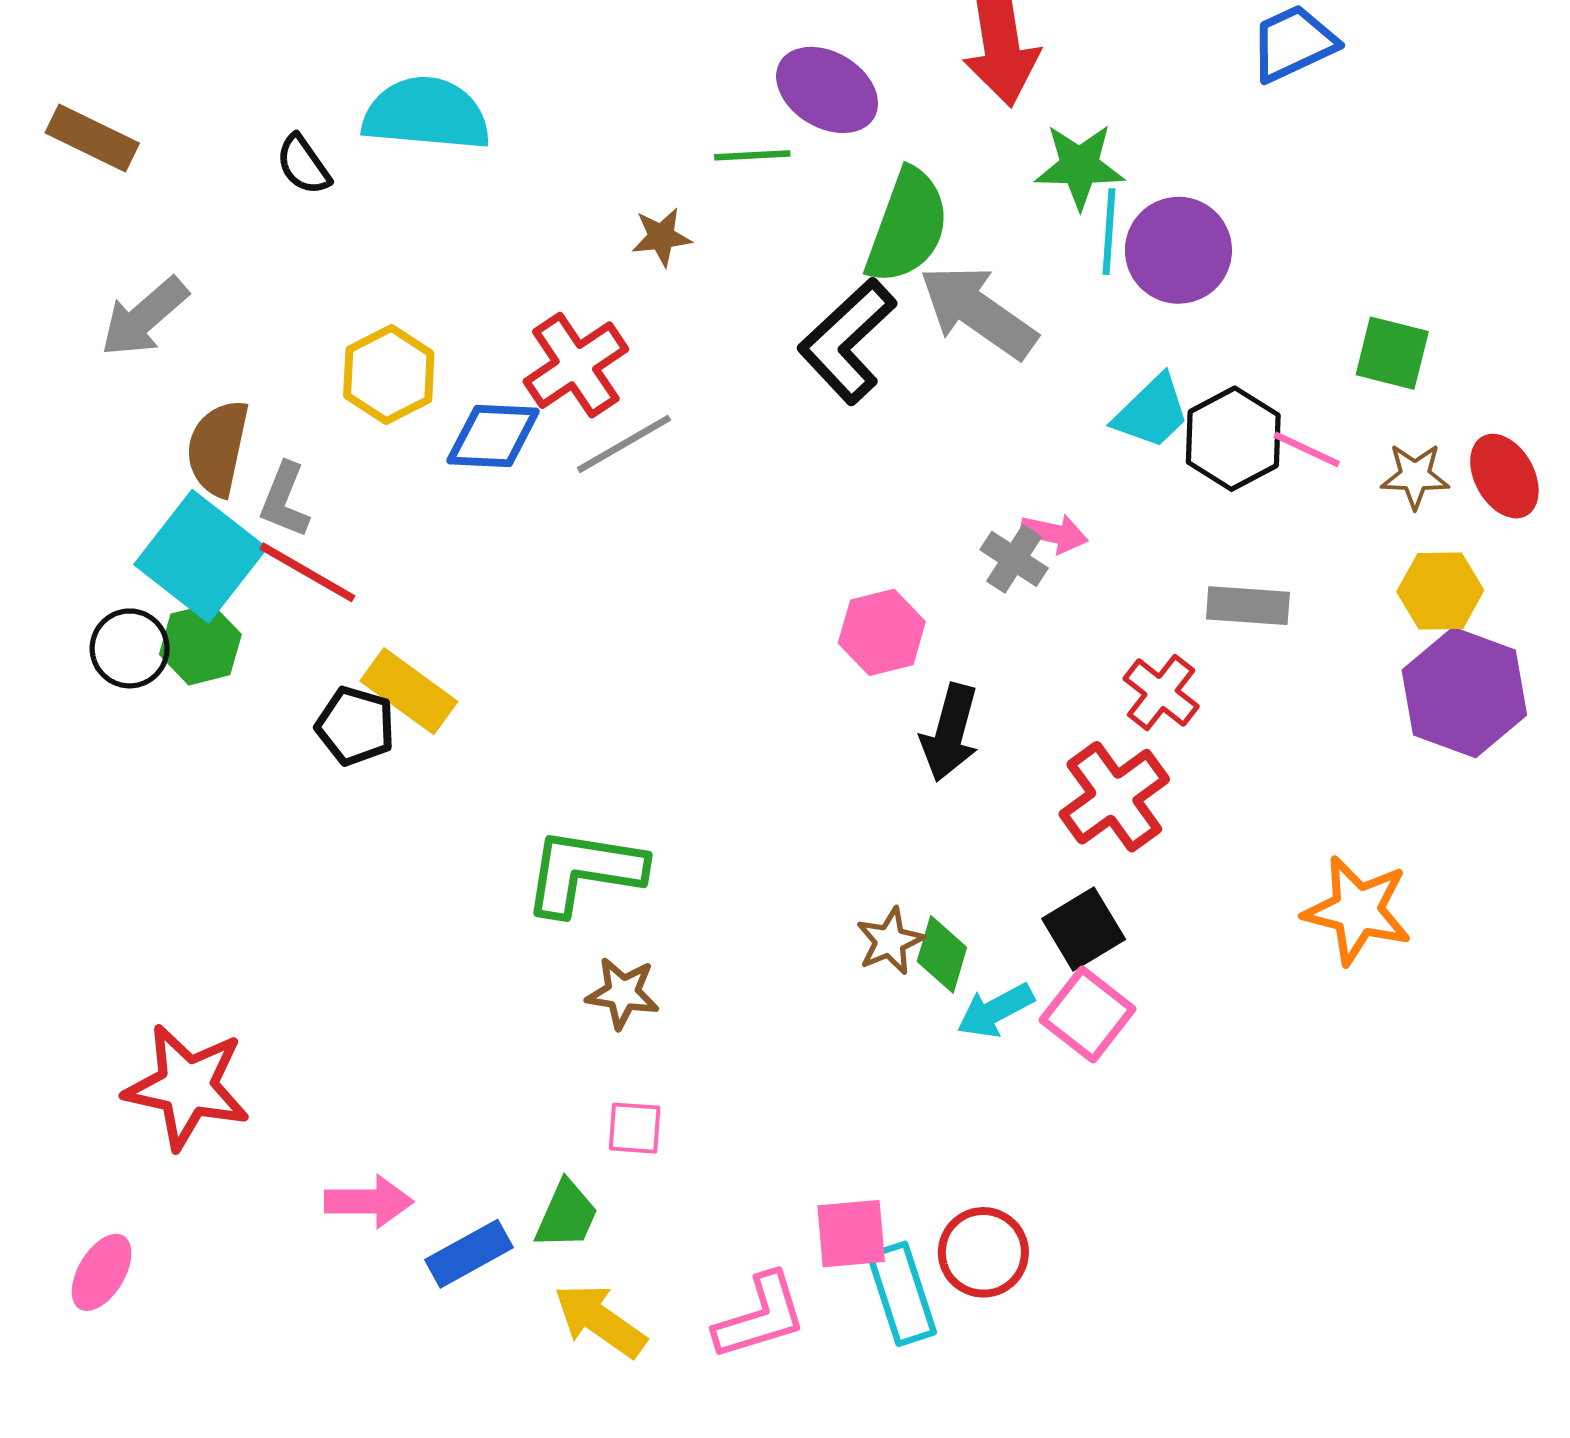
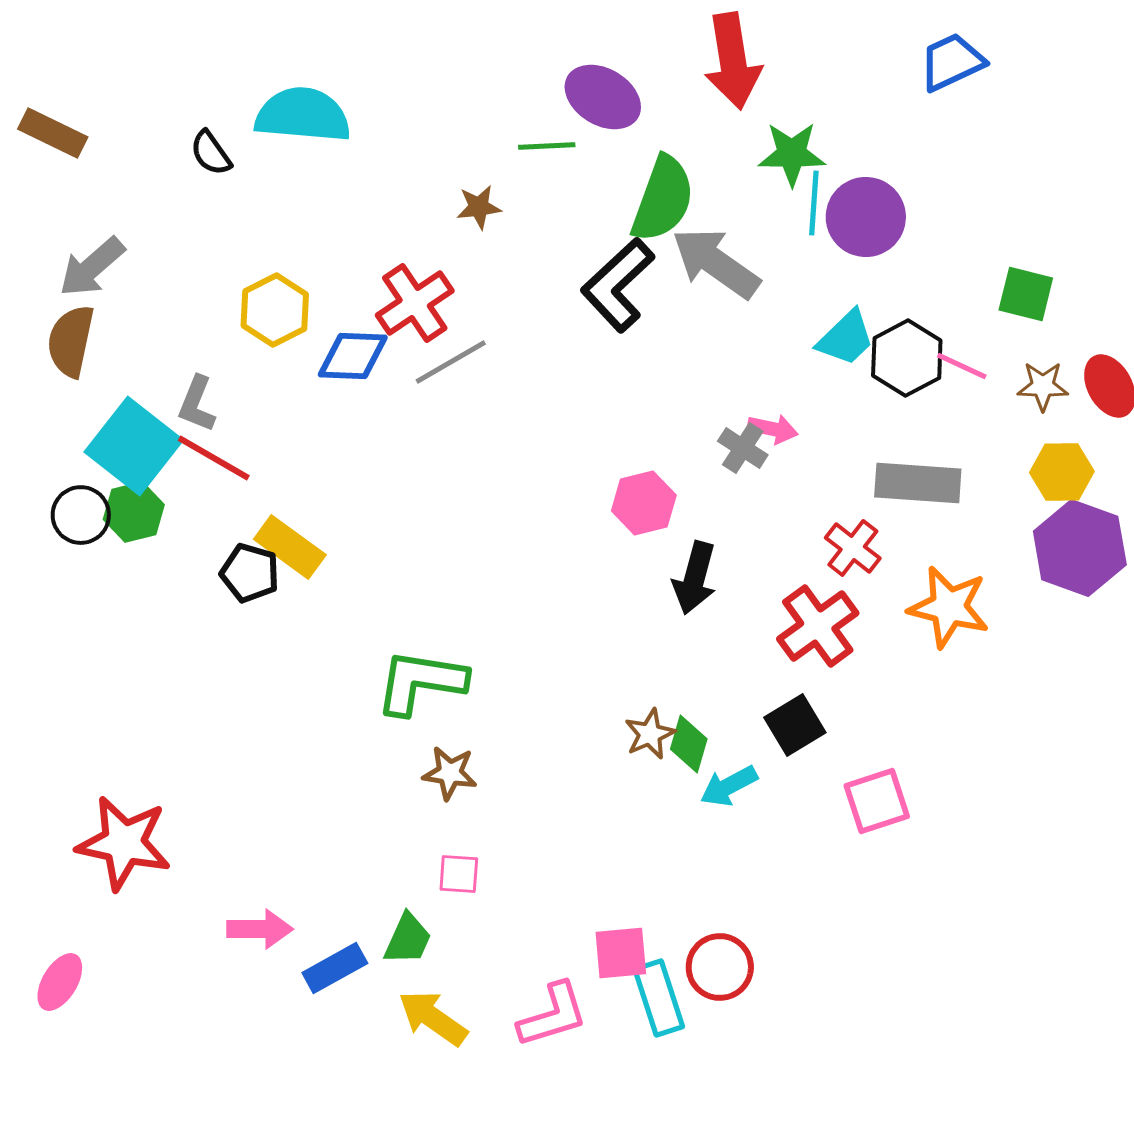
brown semicircle: (218, 448) -> (71, 341), moved
gray rectangle: (1248, 606) -> (918, 483), size x1.4
orange star: (1357, 910) -> (949, 607), moved
pink square: (1088, 1015) -> (877, 801), moved, turned 34

